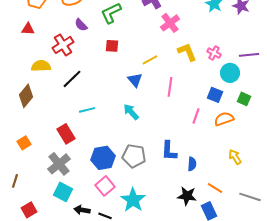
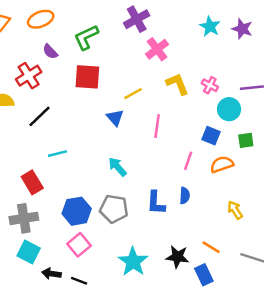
red square: (112, 46) -> (87, 77), size x1.6
green square: (244, 99) -> (246, 140), turned -32
cyan arrow: (131, 112) -> (117, 167), moved
gray cross: (59, 164) -> (24, 218), turned 30
blue semicircle: (192, 164) -> (185, 196), moved
cyan star: (133, 200) -> (133, 262), moved

